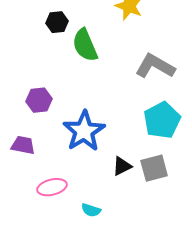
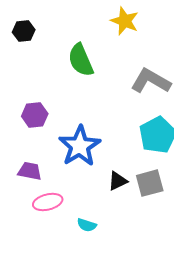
black hexagon: (57, 22) -> (24, 31), moved
purple trapezoid: (23, 145) -> (30, 171), moved

